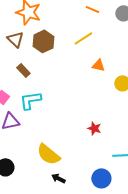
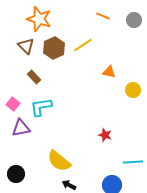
yellow line: (83, 38) -> (83, 45), moved

